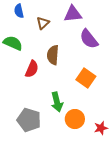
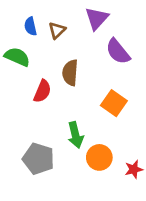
blue semicircle: (19, 11) -> (30, 26), moved
purple triangle: (73, 14) -> (97, 18), turned -42

